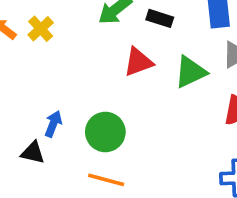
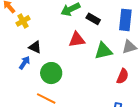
yellow cross: (41, 29) -> (23, 21), moved
black triangle: (33, 153) -> (35, 47), moved

